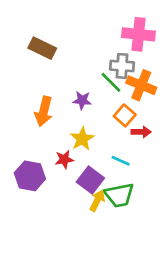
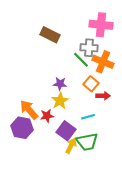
brown rectangle: (42, 48) -> (50, 35), moved
purple star: (82, 100) -> (60, 84), moved
orange arrow: (44, 111) -> (29, 110), moved, turned 125
cyan line: (121, 161) -> (88, 117), turned -40

